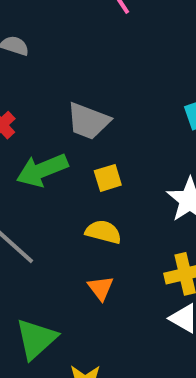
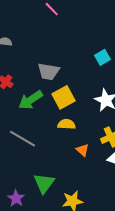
yellow square: (108, 178) -> (63, 97), size x1.6
orange triangle: (101, 288) -> (83, 150), moved

